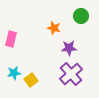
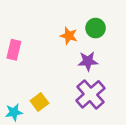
green circle: (81, 16) -> (96, 28), moved
cyan star: (14, 73) -> (14, 112), moved

